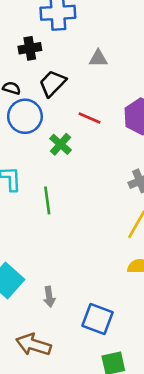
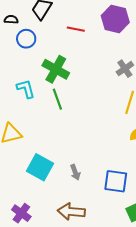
blue circle: (25, 116) -> (26, 39), size x0.7
green cross: (60, 144) -> (56, 69), moved, size x1.5

